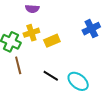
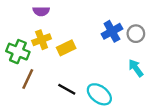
brown line: (18, 65) -> (28, 79), turned 42

